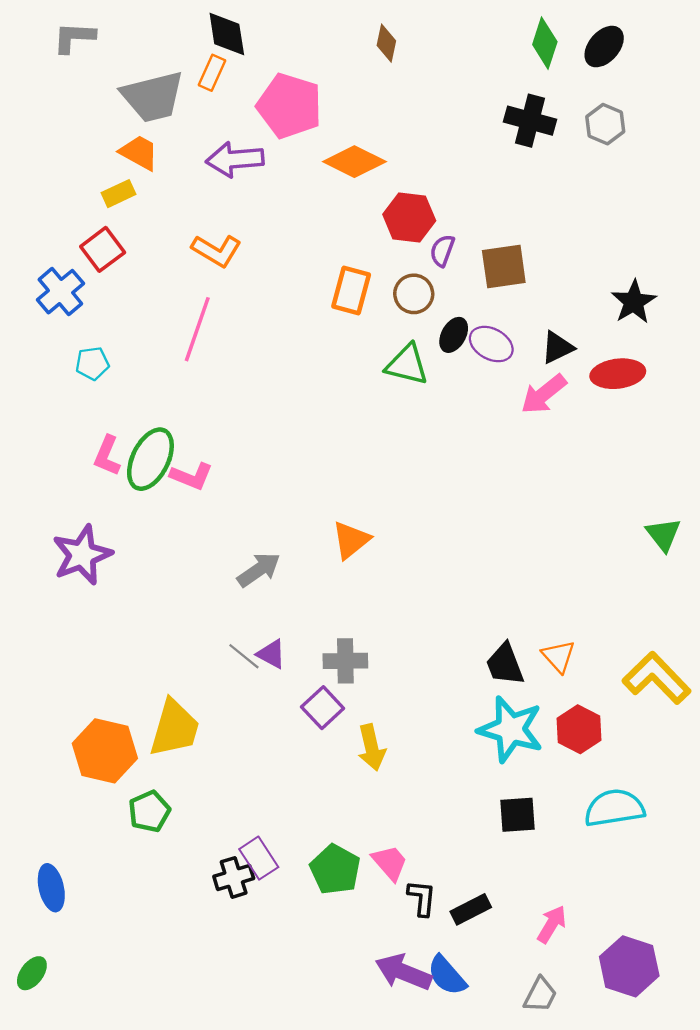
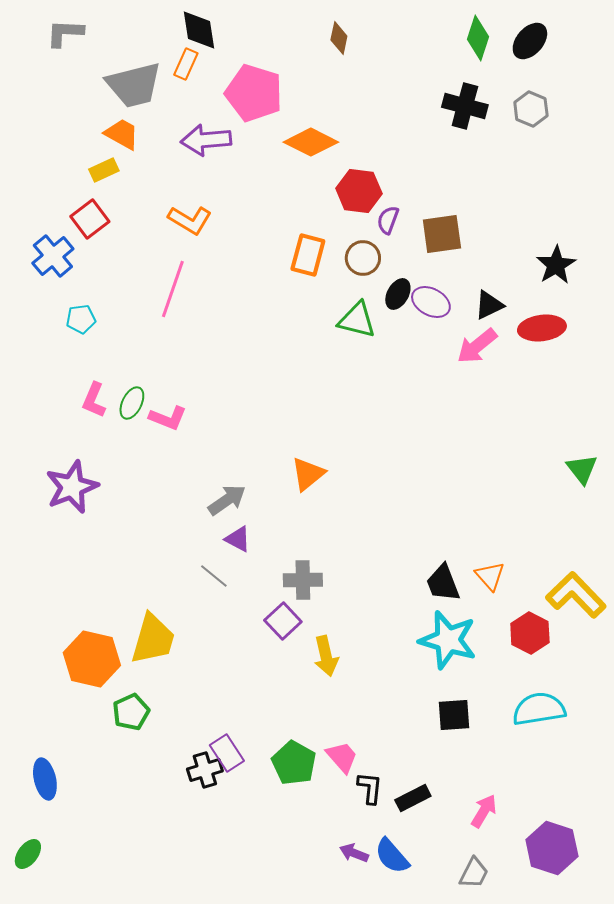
green ellipse: (150, 459) -> (132, 403), size x0.6
purple triangle: (271, 654) -> (238, 539), moved
red hexagon: (579, 729) -> (530, 633), moved
purple arrow: (403, 972) -> (354, 853), size x0.6

